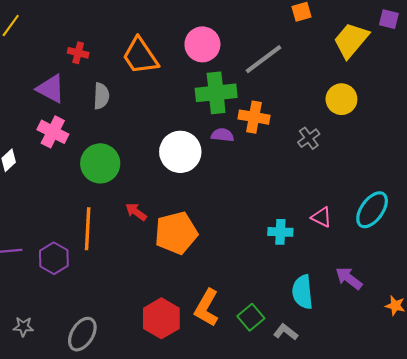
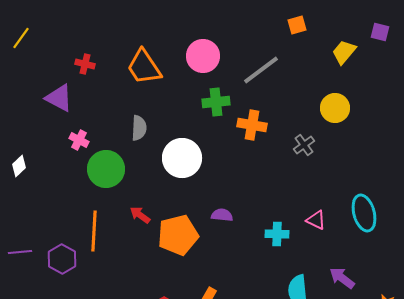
yellow trapezoid: (351, 40) -> (344, 52), size x0.7
green cross: (216, 93) -> (216, 102), size x0.7
gray semicircle: (101, 96) -> (139, 128), moved
pink cross: (53, 132) -> (79, 140), moved, size x0.7
purple semicircle: (222, 135) -> (222, 215), moved
cyan ellipse: (372, 210) -> (364, 213), turned -51

